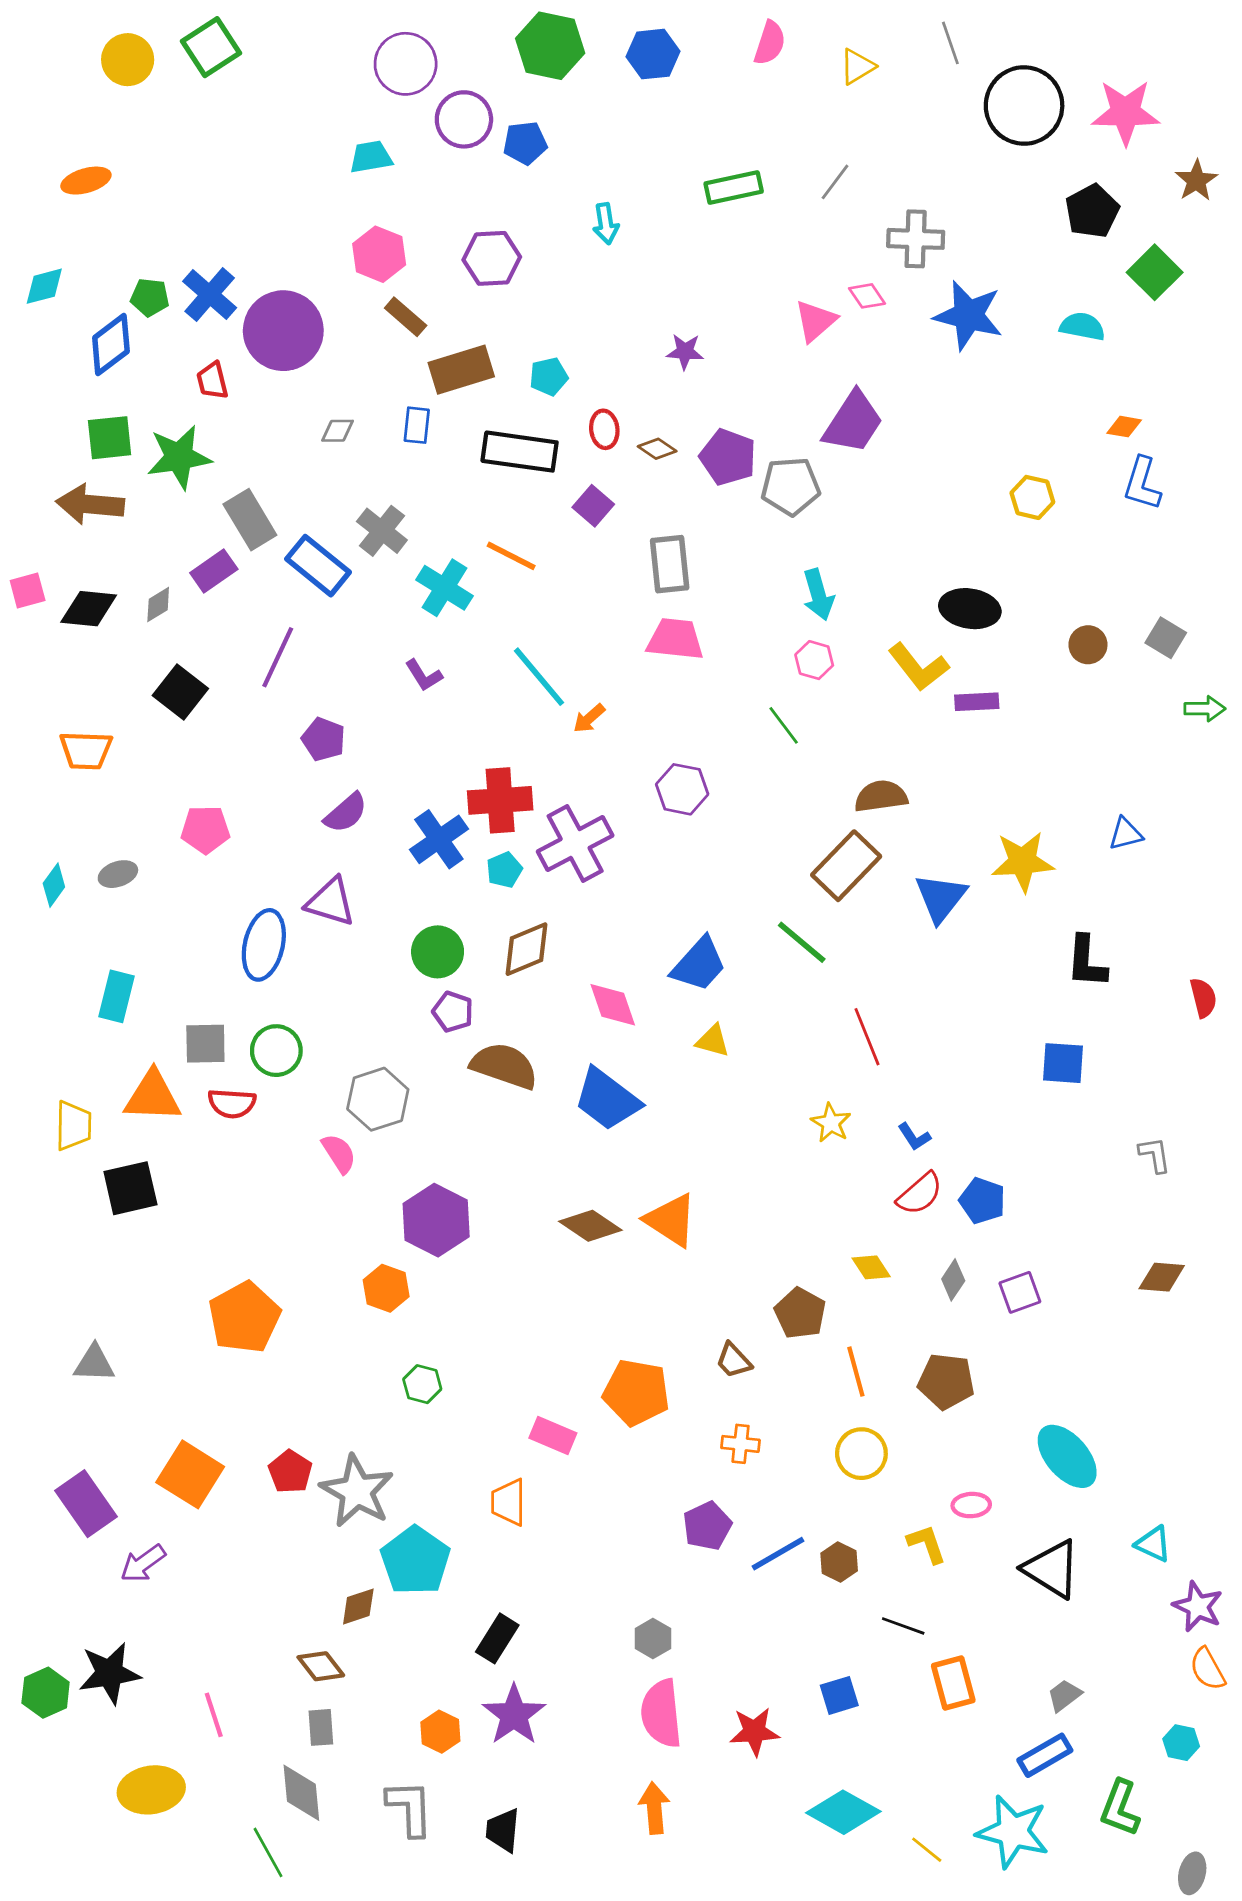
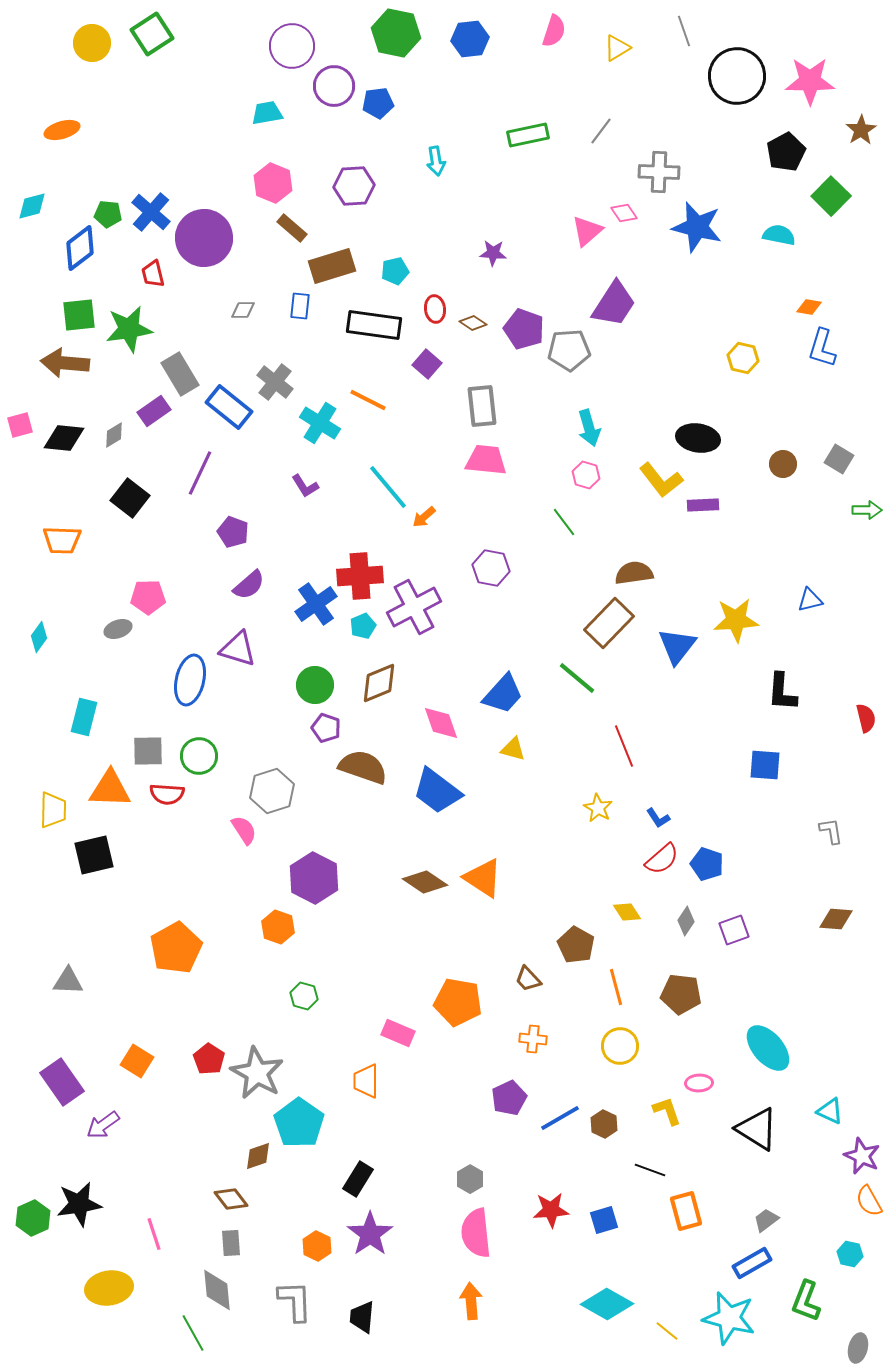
gray ellipse: (118, 874) -> (118, 629), moved
orange square: (190, 1474) -> (137, 1061), size x0.7
red star: (754, 1732) -> (551, 1210), moved

